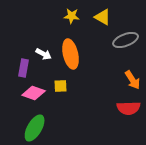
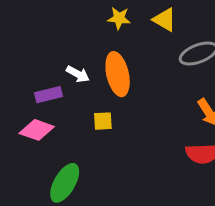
purple rectangle: (24, 68) -> (48, 95), turned 66
pink diamond: (34, 93) -> (37, 130), moved

